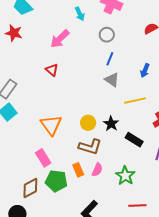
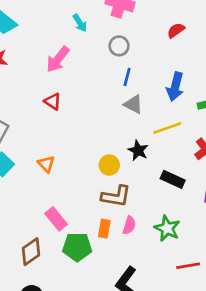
blue arrow: (145, 71) -> (175, 87), size x1.5
black star: (111, 124) -> (138, 150), moved
orange triangle: (51, 125) -> (46, 164), moved, size x0.6
orange rectangle: (78, 170) -> (104, 229), turned 40
brown diamond: (30, 188) -> (31, 252), moved

